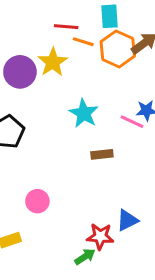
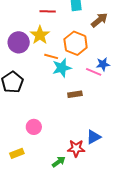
orange line: (83, 42) -> (51, 56), moved
orange hexagon: (118, 49) -> (76, 43), moved
cyan star: (84, 113) -> (62, 68), turned 30
green arrow: (85, 257) -> (59, 162), moved

